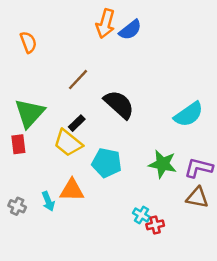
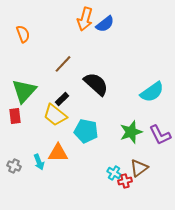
green star: (163, 164) -> (131, 132), turned -30
purple L-shape: (199, 168) -> (160, 135), turned -130
brown triangle: (197, 198) -> (139, 168), moved, turned -48

